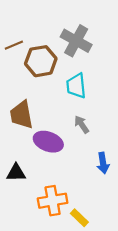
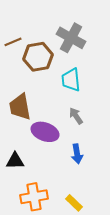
blue arrow: (103, 163) -> (77, 154), moved
orange cross: (53, 201) -> (34, 197), moved

